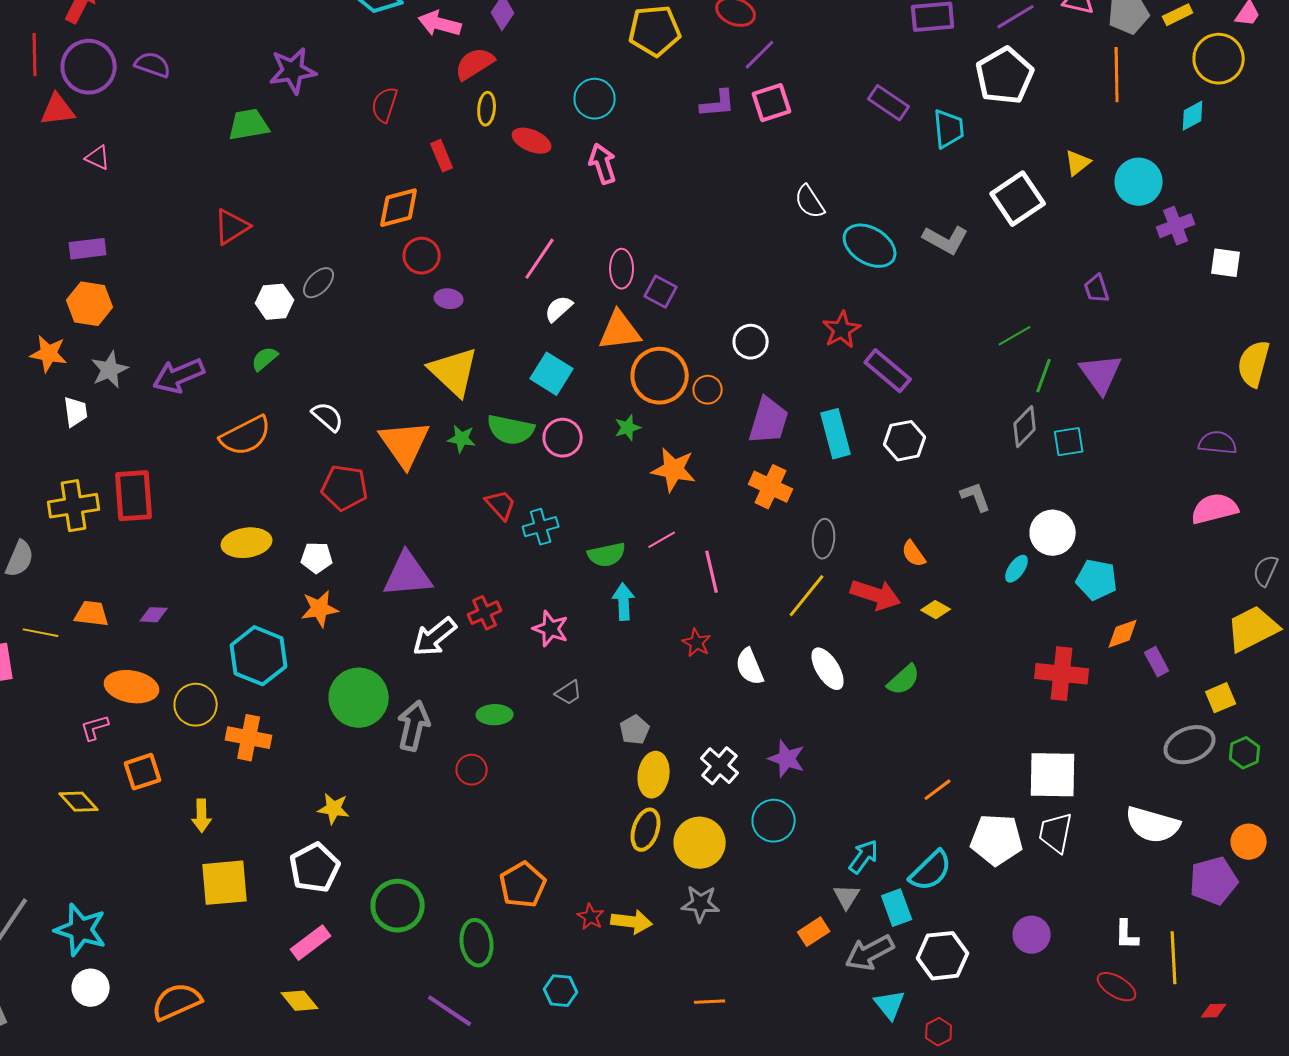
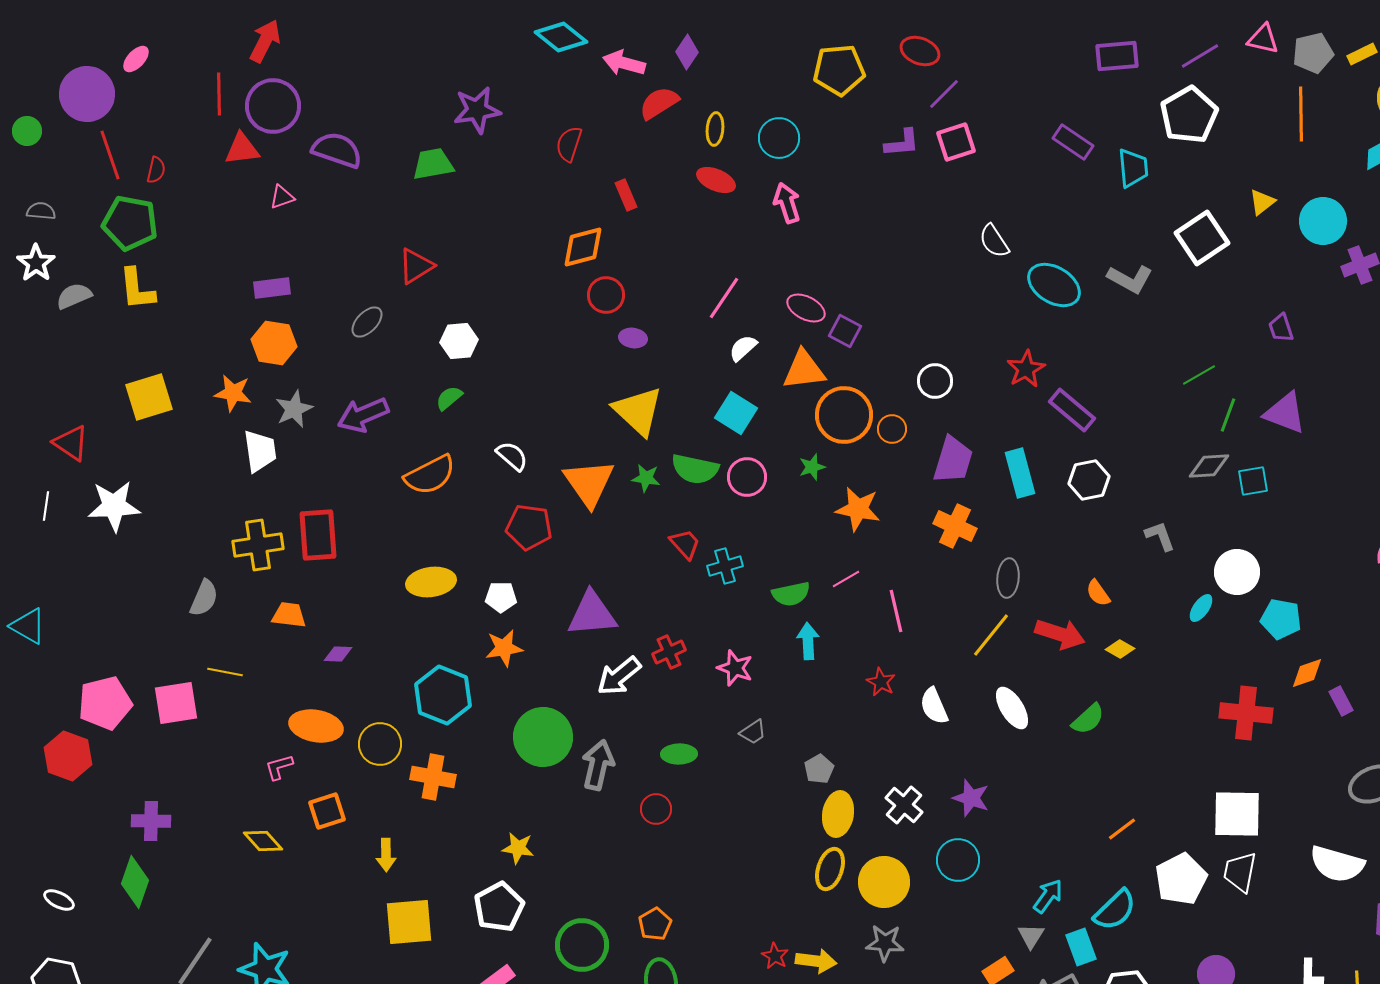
purple semicircle: (153, 65) -> (337, 150), moved, size x1.4
yellow ellipse: (487, 109) -> (715, 129), moved
pink triangle: (98, 158) -> (282, 197), turned -44
pink ellipse: (622, 269) -> (806, 308), turned -63
gray ellipse: (319, 283) -> (367, 322), moved
purple triangle: (1101, 374) -> (1285, 413), turned -33
white trapezoid: (76, 412) -> (260, 451), size x1.4
gray diamond: (1025, 427) -> (1209, 466), turned 42
orange trapezoid: (92, 614) -> (289, 615), moved
white pentagon: (997, 840) -> (1181, 879), turned -30
orange pentagon: (523, 885) -> (655, 924), moved, size x0.7

